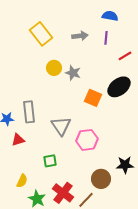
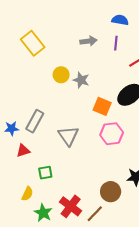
yellow rectangle: (41, 34) -> (33, 43), moved
gray rectangle: (29, 112) -> (35, 121), turned 35
pink hexagon: (87, 140) -> (112, 134), moved
green square: (50, 161) -> (45, 173), moved

